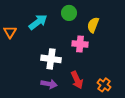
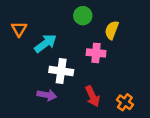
cyan arrow: (38, 22) -> (46, 43), moved
orange triangle: (10, 32) -> (19, 29), moved
purple arrow: (49, 84) -> (47, 95), moved

